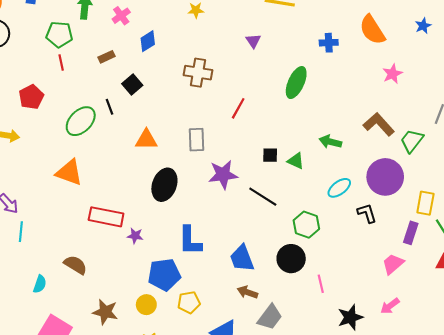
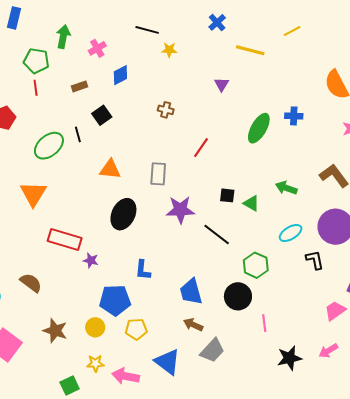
blue cross: (329, 43) -> (294, 116), moved
brown cross: (198, 73) -> (166, 110), size x0.6
orange triangle: (69, 172) -> (33, 194), turned 36
blue L-shape: (190, 241) -> (143, 270), size x0.7

